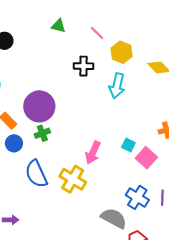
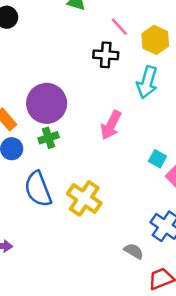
pink line: (97, 33) -> (119, 27), moved
pink arrow: (93, 153) -> (111, 125), moved
gray semicircle: (114, 218) -> (134, 251), size x0.6

